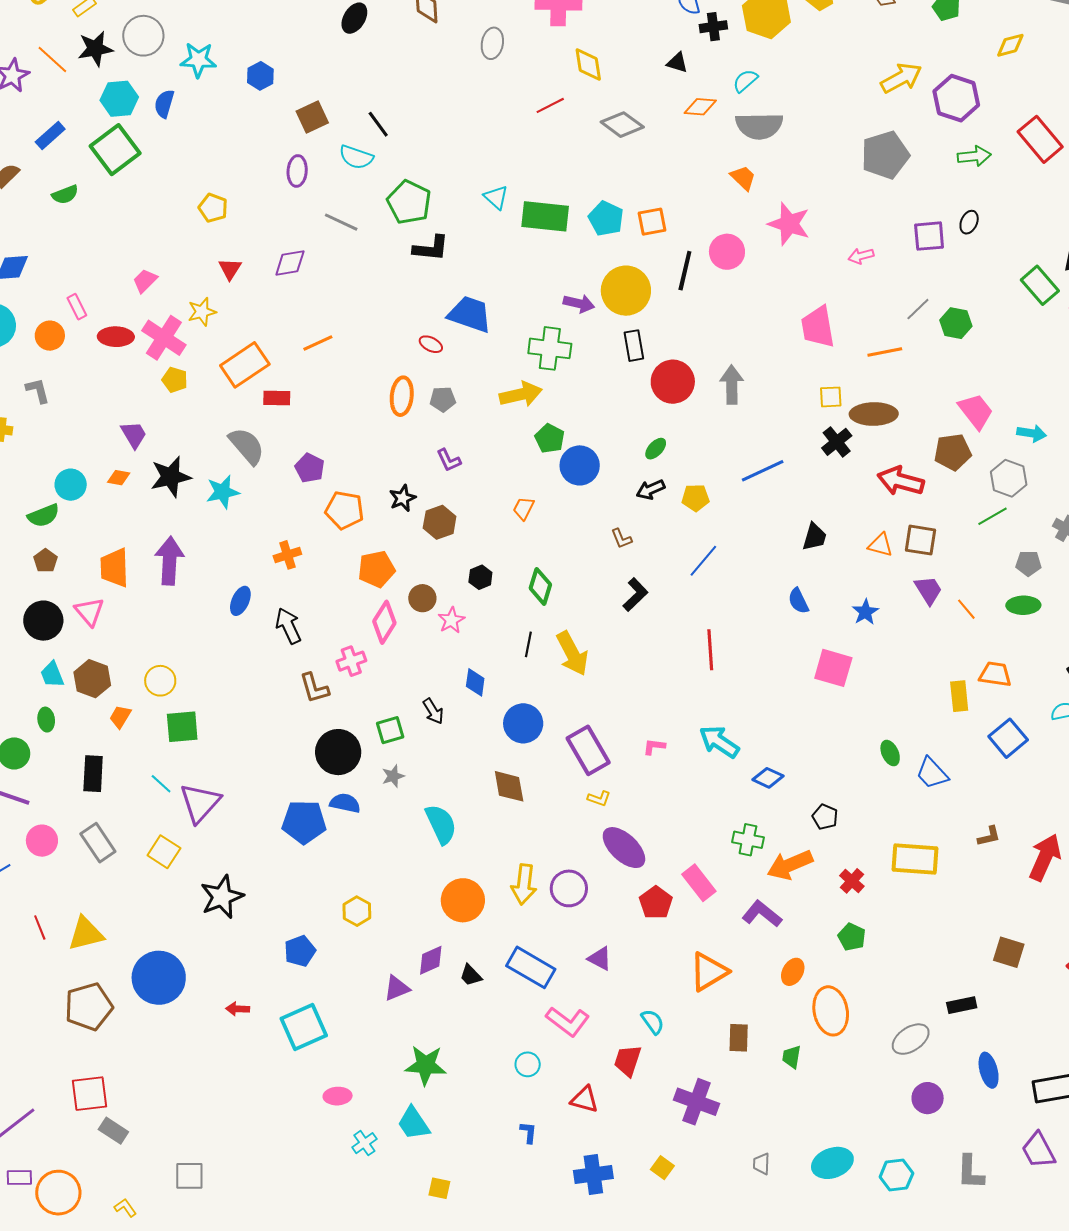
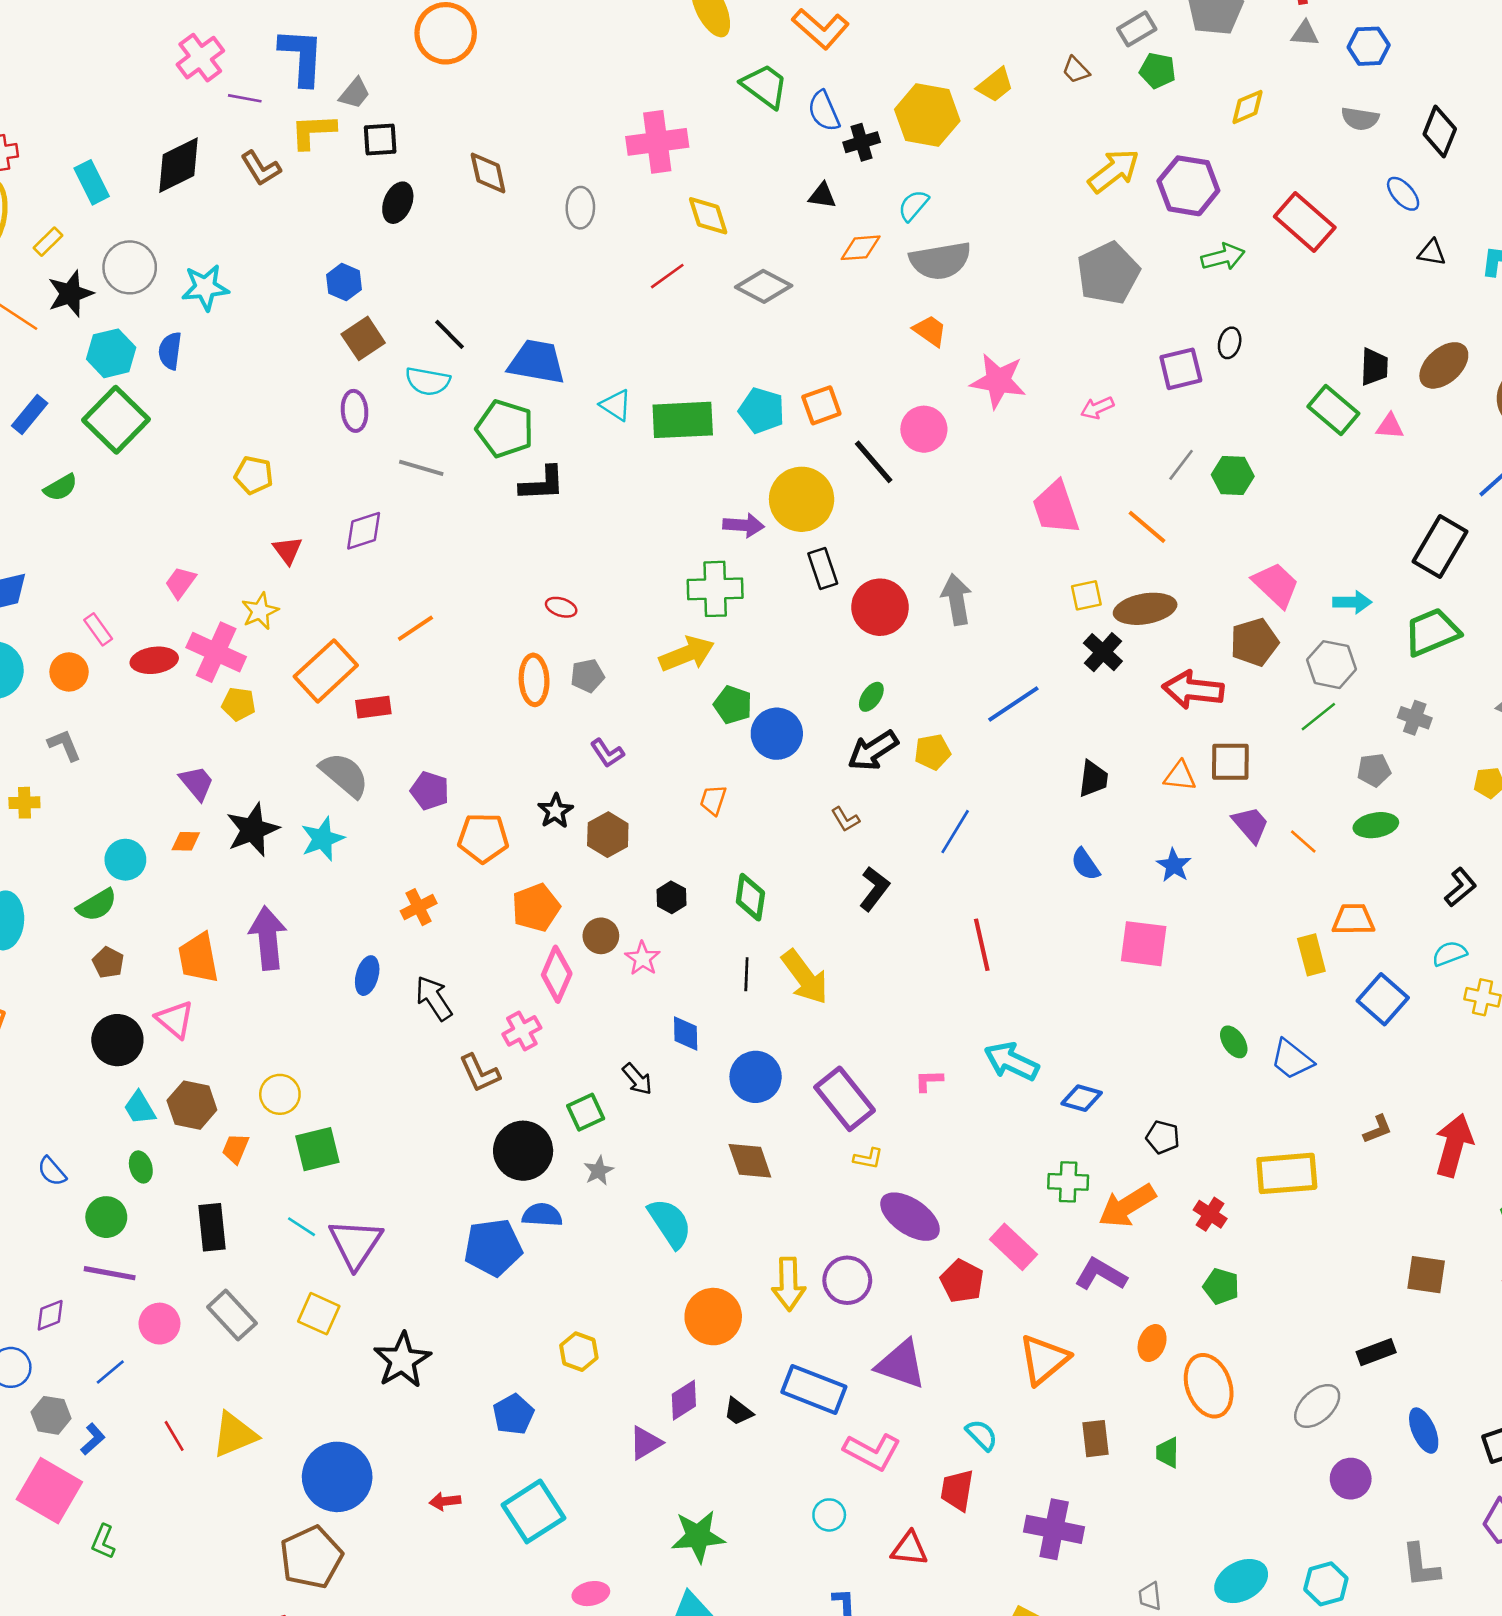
blue hexagon: (260, 76) -> (344, 282), moved
black line: (685, 271) -> (874, 462), turned -45
blue trapezoid: (470, 314) -> (537, 362), moved
orange line: (885, 352) -> (1147, 527), turned 60
black arrow: (651, 490) -> (873, 751), size x1.4
purple triangle: (600, 959) -> (901, 1364), size x1.6
brown pentagon: (89, 1007) -> (311, 1557), moved

